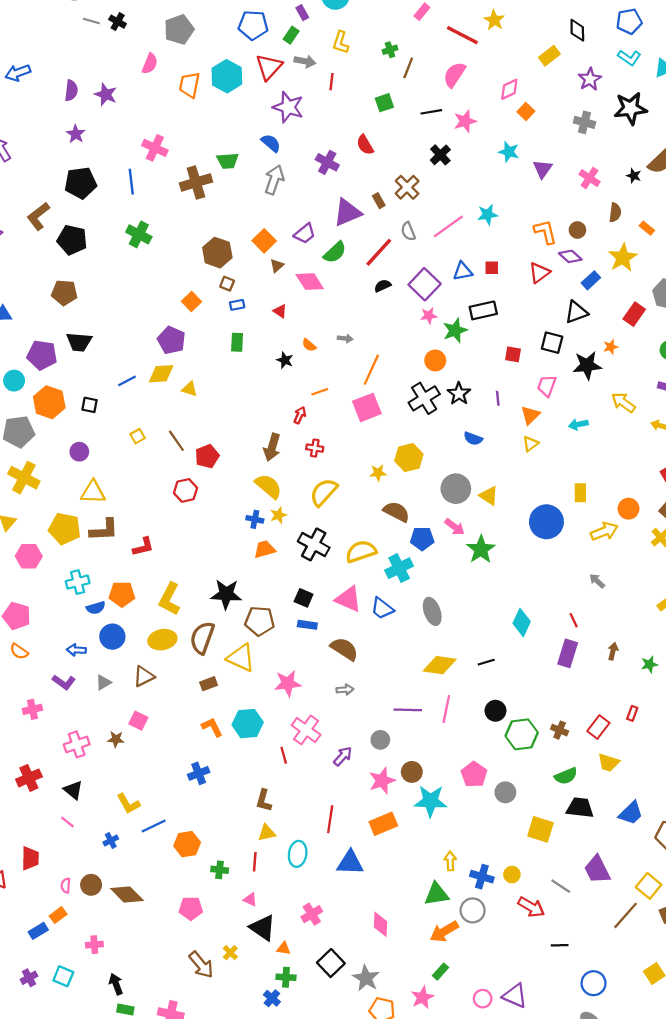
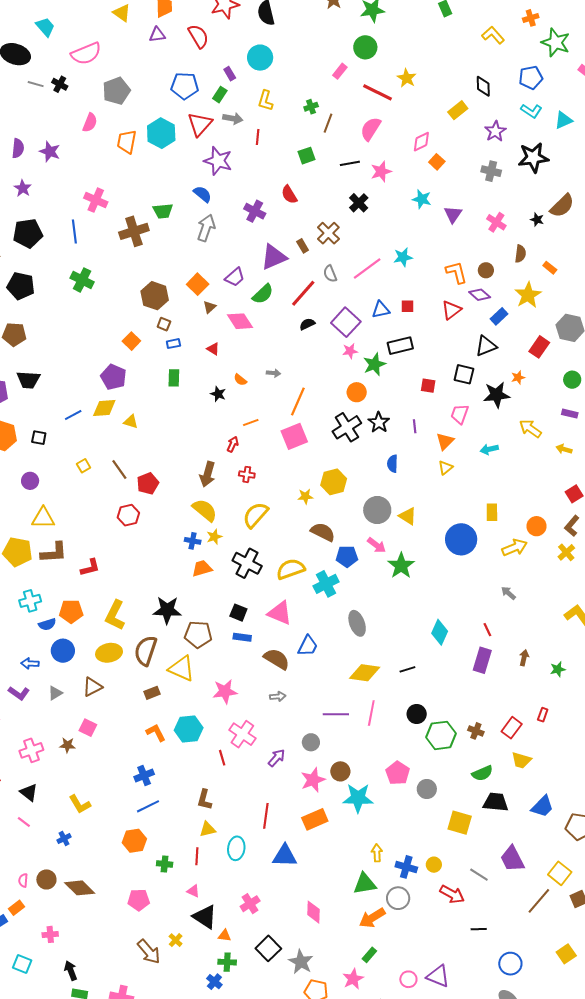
blue semicircle: (473, 439) -> (393, 464), turned 72
blue trapezoid: (382, 608) -> (308, 646), moved, turned -100
blue line: (154, 826) -> (148, 806), moved

